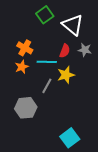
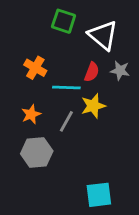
green square: (45, 15) -> (64, 21), turned -36
orange star: (22, 67) -> (31, 114), moved
cyan square: (70, 138) -> (99, 195), turned 30

